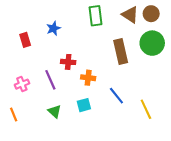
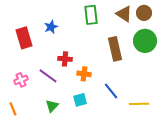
red rectangle: (25, 40) -> (24, 38), size x1.5
purple line: (50, 80) -> (48, 76), turned -30
yellow line: (146, 109) -> (139, 104), turned -66
green triangle: (55, 111) -> (52, 106), turned 32

